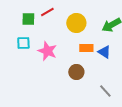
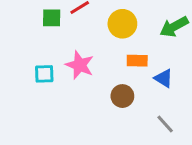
cyan square: (23, 43) -> (44, 74), moved
blue triangle: (104, 52) -> (164, 78), moved

